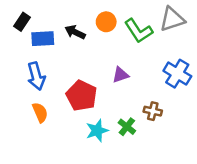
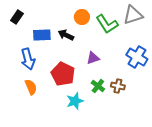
black arrow: (75, 32) -> (66, 35), moved
blue rectangle: (43, 39) -> (42, 35), moved
green cross: (127, 127) -> (98, 86), moved

